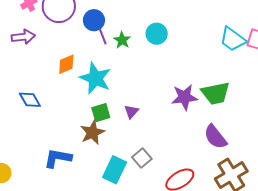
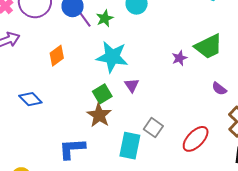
green star: (122, 40) -> (105, 18), turned 30
cyan star: (95, 78) -> (112, 57), moved
purple star: (184, 97) -> (179, 58), size x0.6
purple semicircle: (215, 137) -> (219, 89), size x0.6

